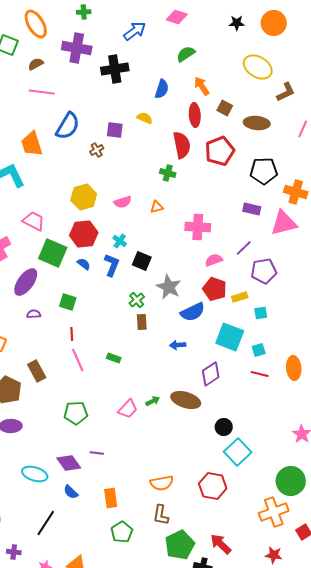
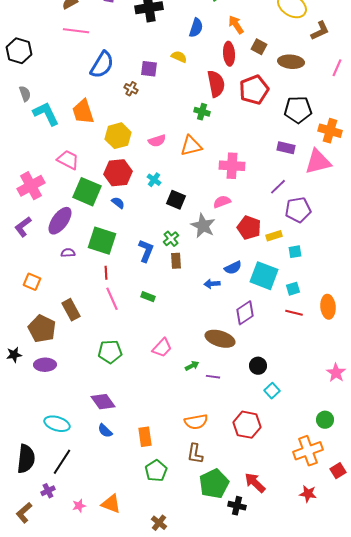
orange trapezoid: (32, 144) -> (83, 112), moved
brown cross: (97, 150) -> (131, 89), turned -32
orange triangle: (157, 207) -> (191, 146), size x1.6
pink semicircle: (214, 260) -> (222, 202), moved
blue L-shape: (112, 265) -> (146, 251), moved
green square: (68, 302) -> (102, 241), size x1.6
blue semicircle: (193, 312) -> (233, 268), moved, size x0.7
green arrow: (153, 401) -> (192, 366), moved
cyan square: (238, 452) -> (272, 391), size x0.6
purple line: (97, 453) -> (213, 377), moved
cyan ellipse: (35, 474) -> (57, 424), moved
green circle: (291, 481) -> (325, 420), size x0.6
black line: (46, 523) -> (62, 462), moved
purple cross: (14, 552) -> (48, 491), turned -32

